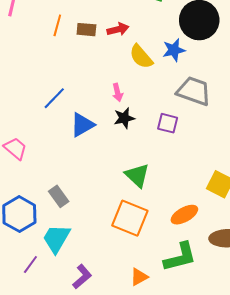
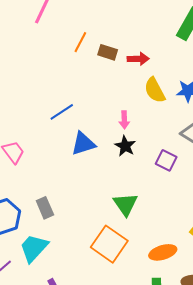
black star: (124, 118) -> (125, 146), turned 30

